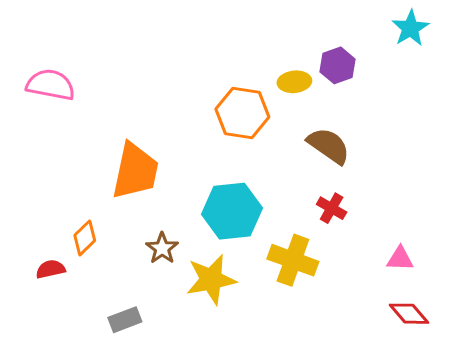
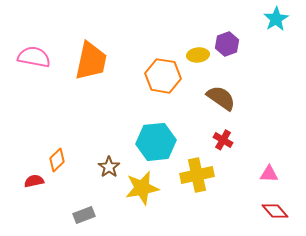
orange trapezoid: (135, 171) -> (91, 61), moved
yellow cross: (293, 260) -> (197, 175), turned -32

